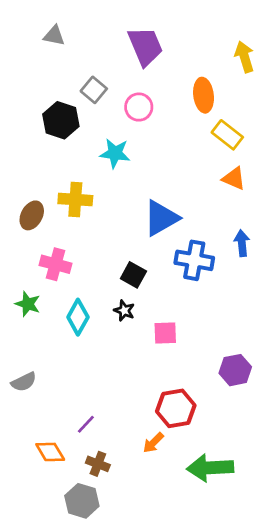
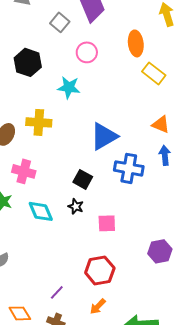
gray square: (94, 90) -> (60, 22), moved
orange triangle: (234, 178) -> (161, 124), moved
cyan diamond: (78, 317) -> (41, 211), turned -52
red hexagon: (176, 408) -> (100, 270), moved
purple line: (86, 424) -> (57, 292), moved

